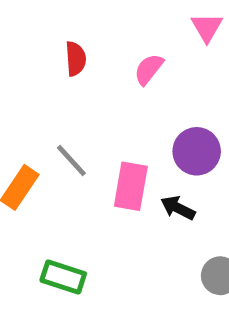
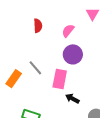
purple circle: (197, 151) -> (73, 54), moved
black arrow: (178, 208) -> (72, 99), moved

